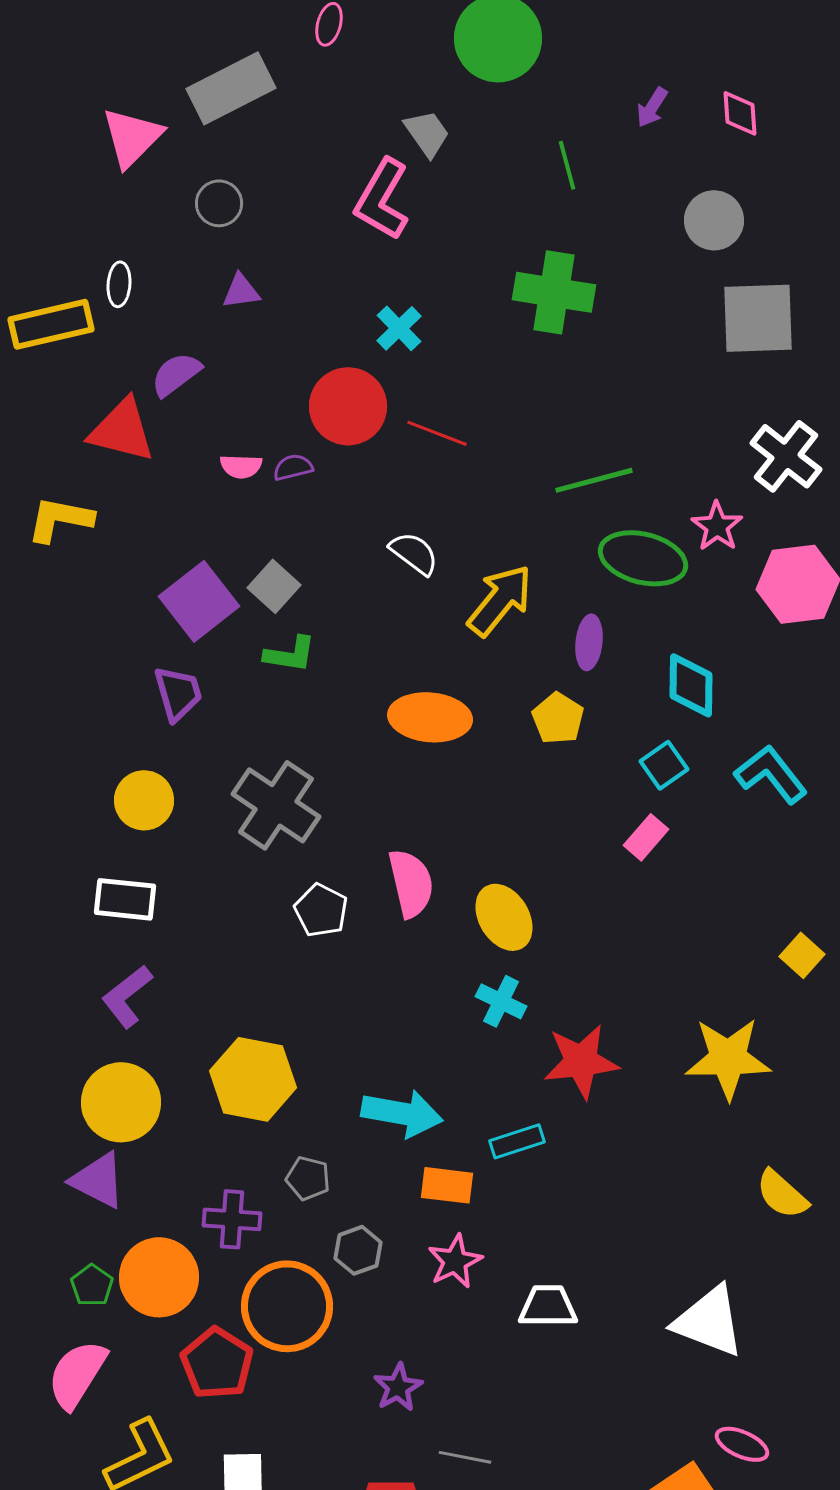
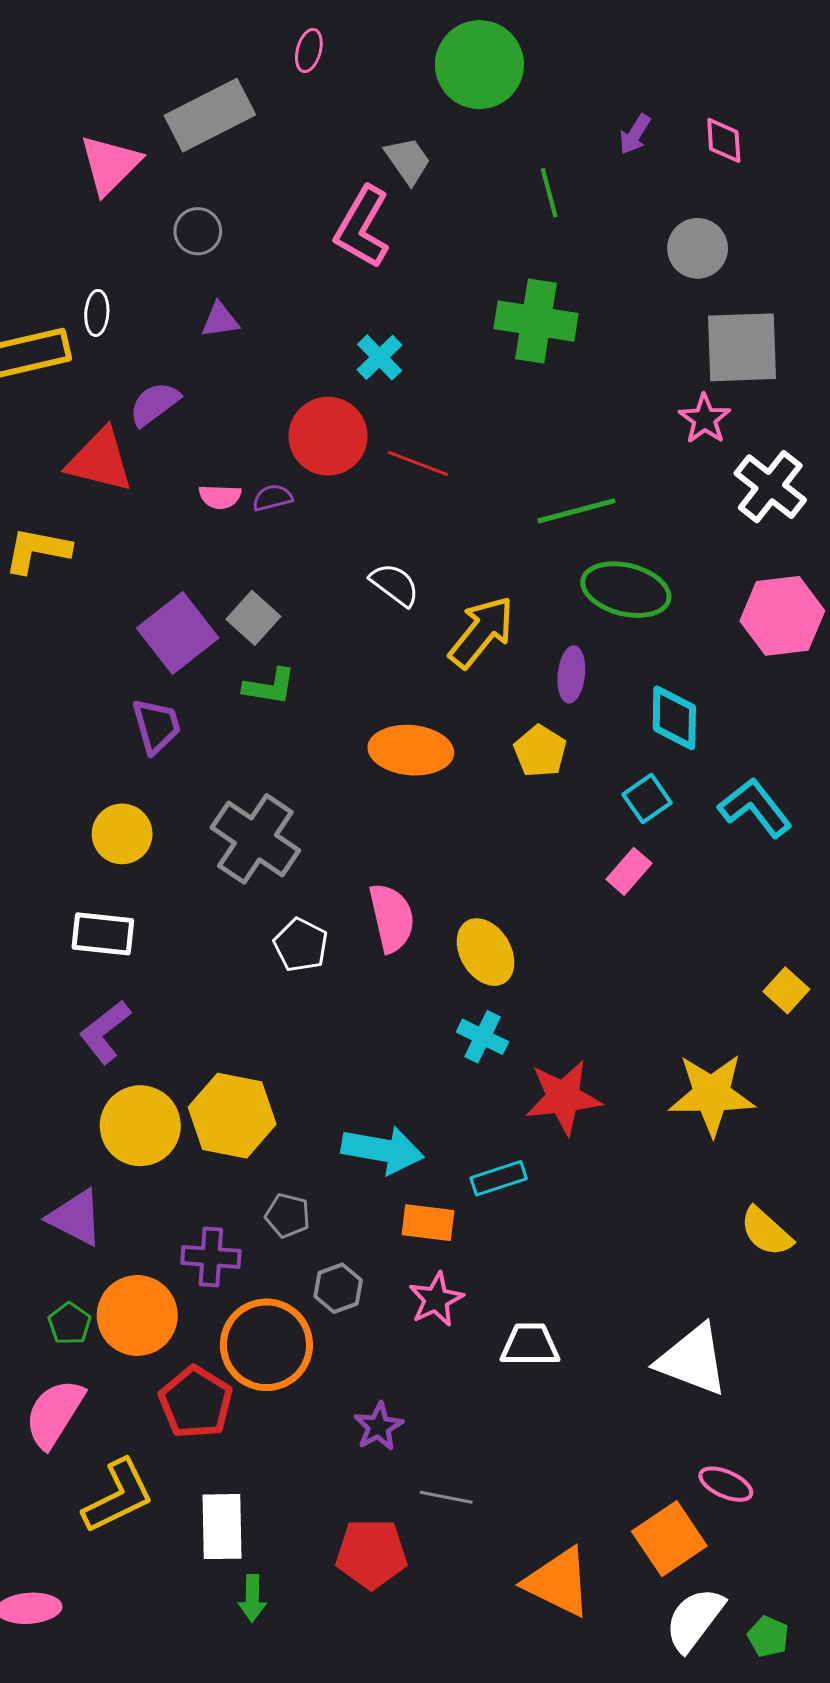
pink star: (717, 526) -> (705, 419), moved
yellow circle: (121, 1102) -> (140, 1126), moved

